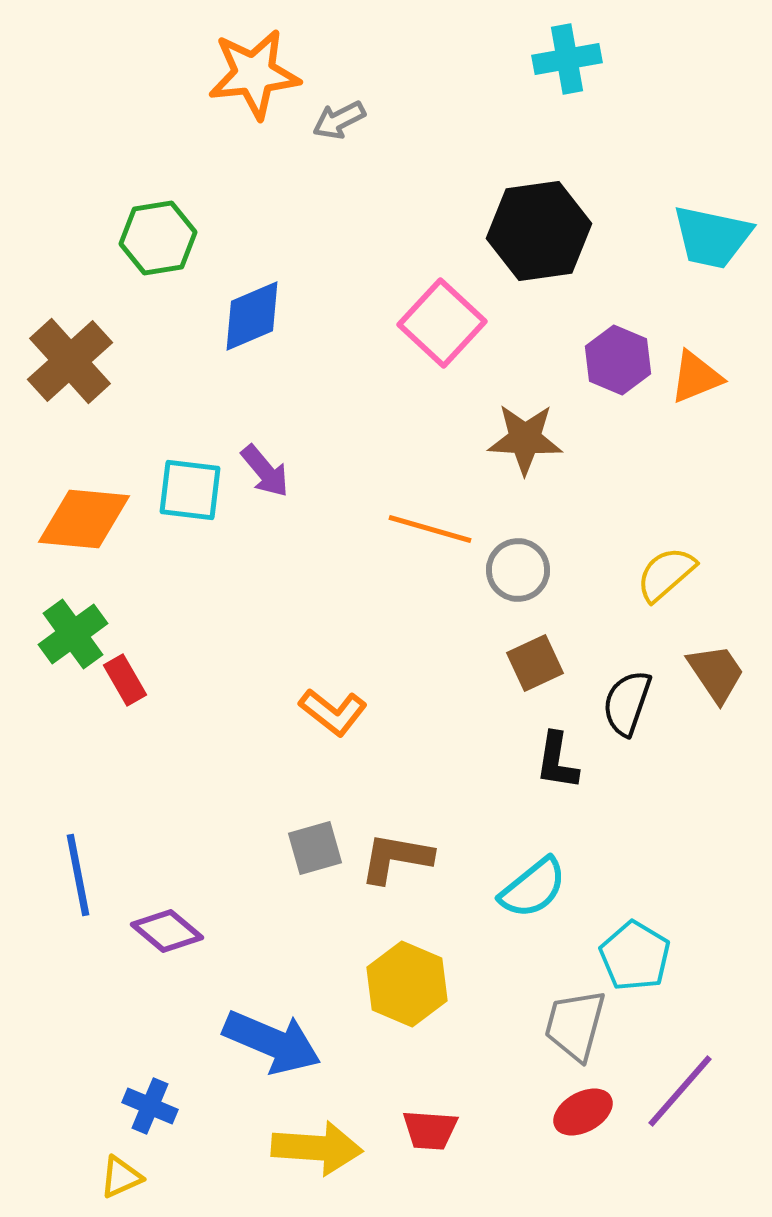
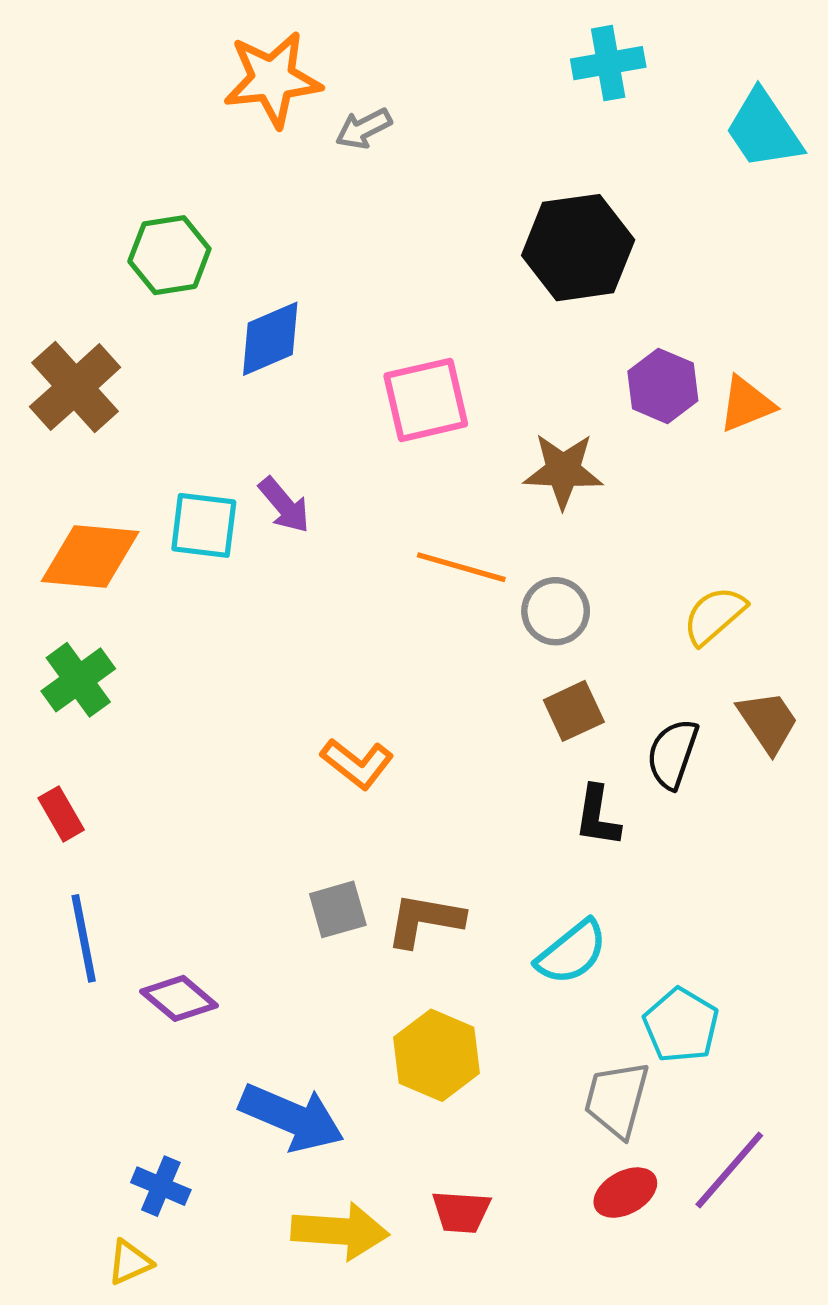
cyan trapezoid: (712, 237) -> (764, 130), moved, turned 44
pink square: (442, 323) -> (426, 400), moved, turned 34
red rectangle: (125, 680) -> (61, 814), moved

